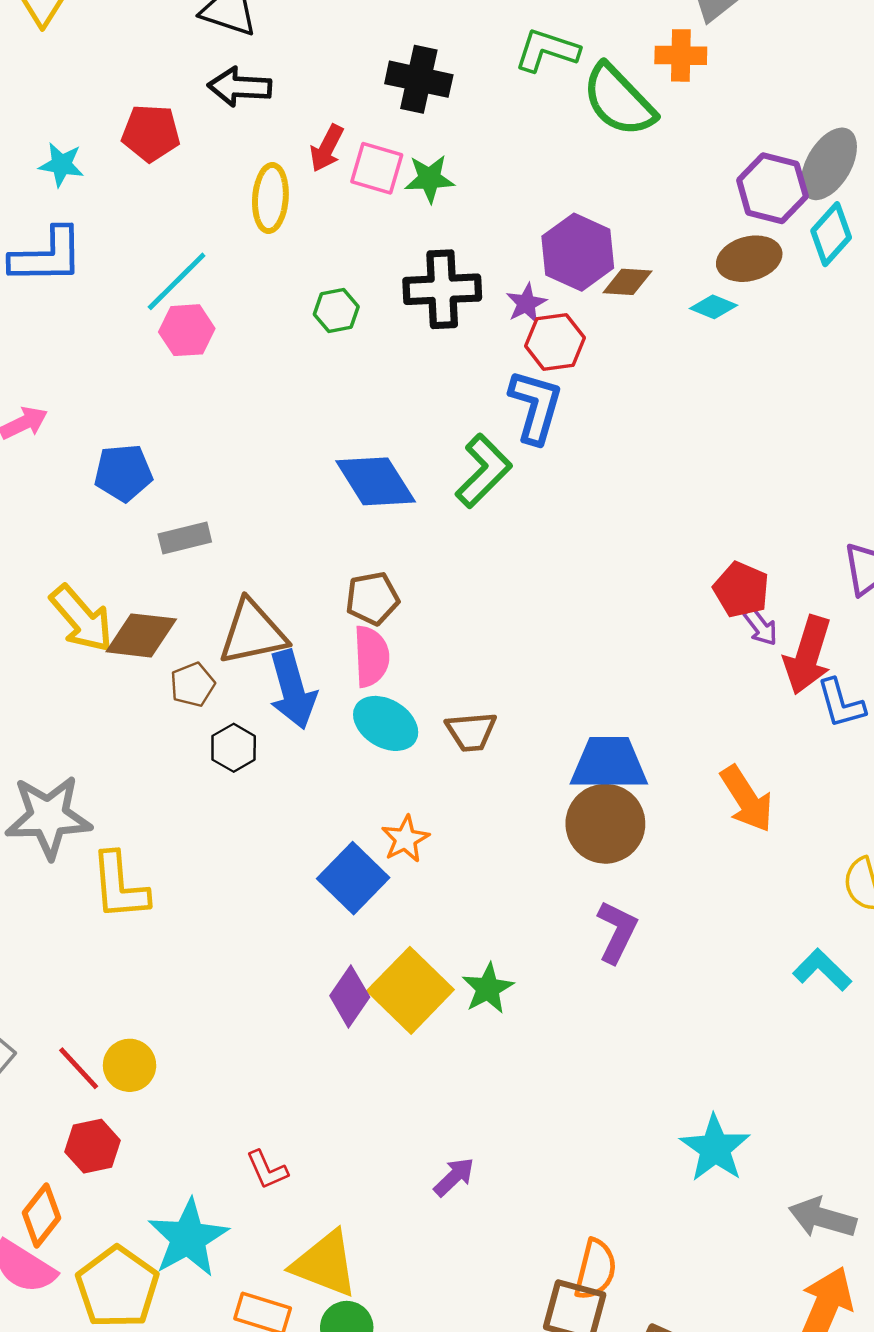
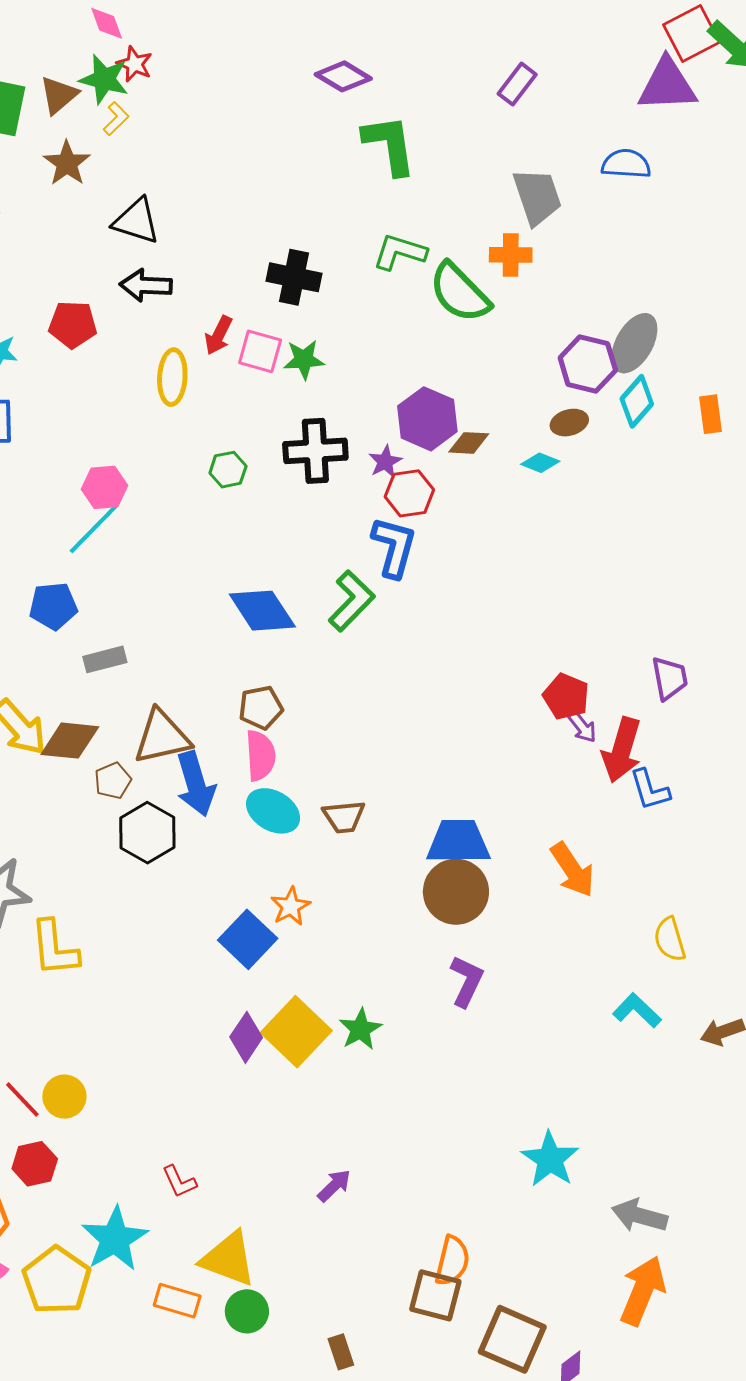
brown ellipse: (749, 259) -> (569, 423), size x0.7
cyan line: (177, 281) -> (93, 529), moved
black hexagon: (234, 748) -> (147, 833), size x1.5

